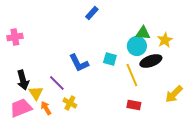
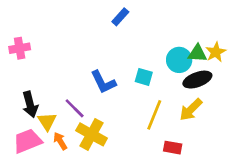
green triangle: (143, 33) -> (197, 53), moved
yellow line: (132, 75) -> (154, 115), moved, turned 45
yellow arrow: (174, 94) -> (191, 110), moved
yellow cross: (70, 103) -> (92, 134), size x1.6
red rectangle: (134, 105) -> (173, 148), moved

